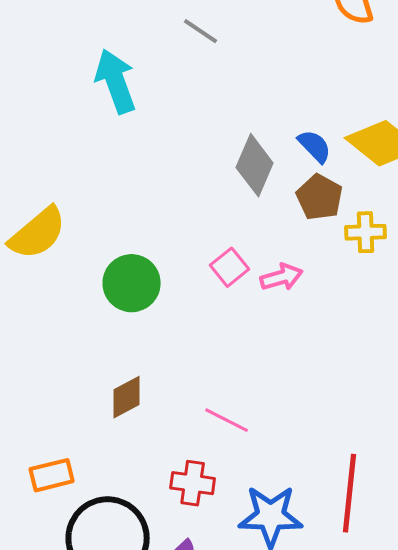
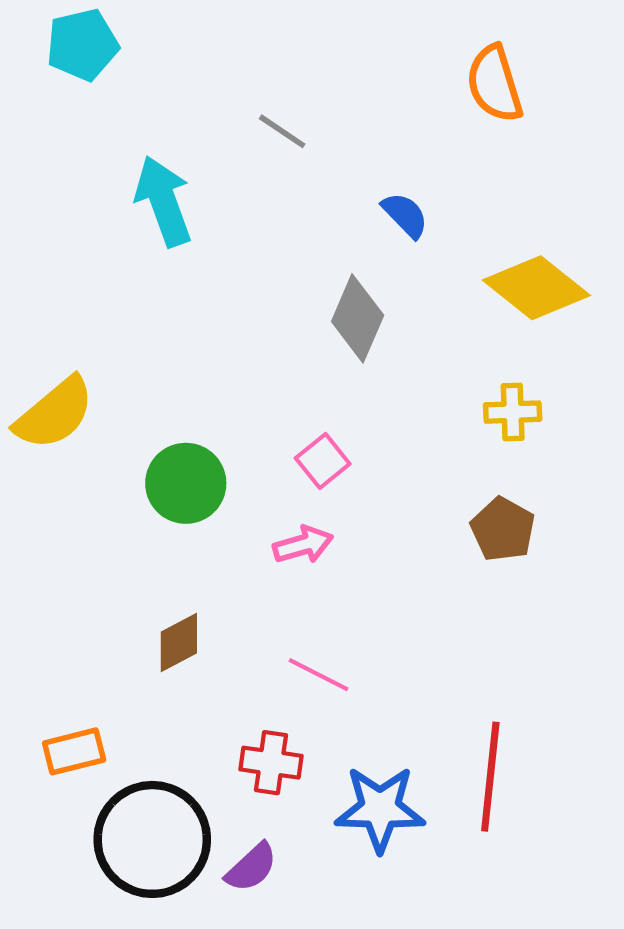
blue semicircle: (315, 146) -> (405, 215), moved
brown pentagon: (320, 197) -> (503, 529), moved
pink arrow: (282, 277) -> (303, 545), moved

